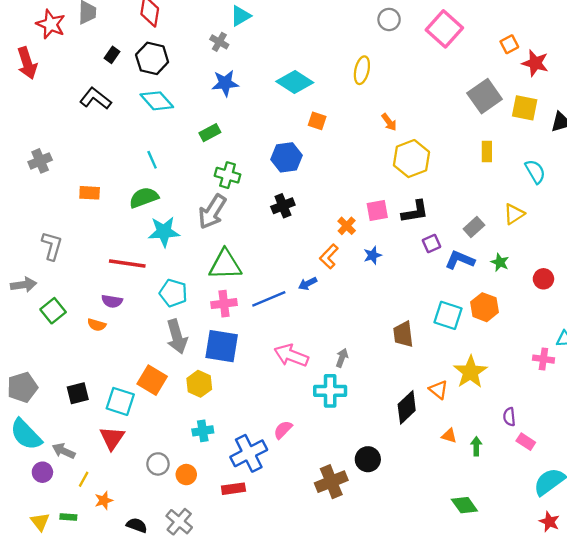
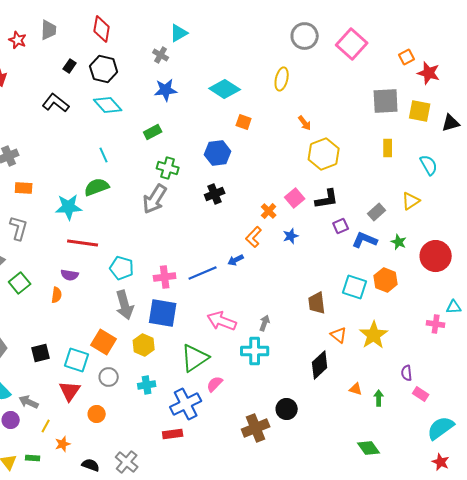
gray circle: (389, 19) -> (305, 36), size x1.4
red star: (51, 24) -> (18, 40), size x0.7
gray square: (485, 96) -> (386, 101), turned 32
orange rectangle: (90, 193) -> (24, 188), moved
pink square: (377, 210) -> (295, 198), turned -30
cyan star: (164, 232) -> (69, 207), moved
green triangle: (225, 265) -> (195, 358), moved, turned -32
red circle: (543, 279) -> (436, 256), size x1.8
orange semicircle: (97, 325) -> (57, 295), turned -98
orange triangle: (439, 390) -> (339, 335), moved
gray circle: (158, 464) -> (109, 377), moved
orange circle: (186, 475) -> (97, 414), moved

